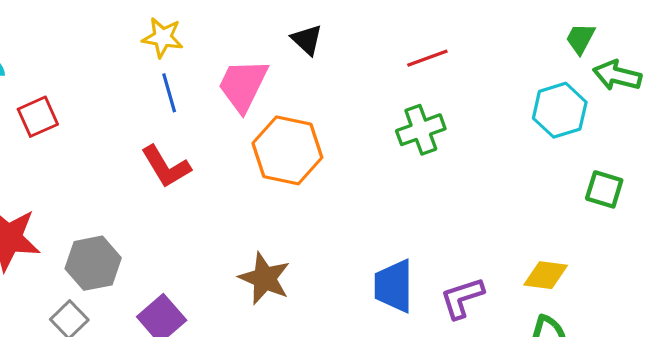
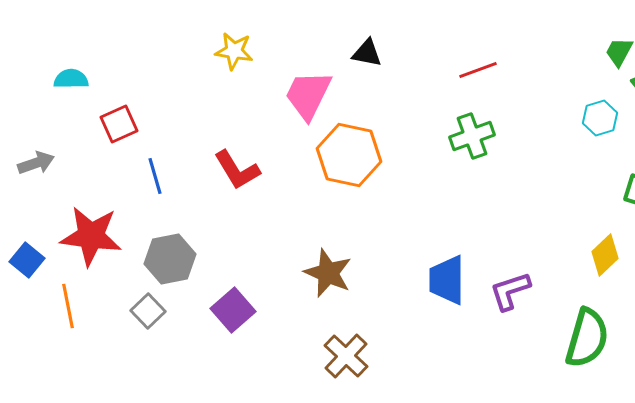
black triangle: (307, 40) -> (367, 53), turned -32
blue line: (169, 93) -> (155, 176), moved
cyan hexagon: (560, 110) -> (600, 118), size x0.7
yellow diamond: (546, 275) -> (605, 255), moved, turned -51

